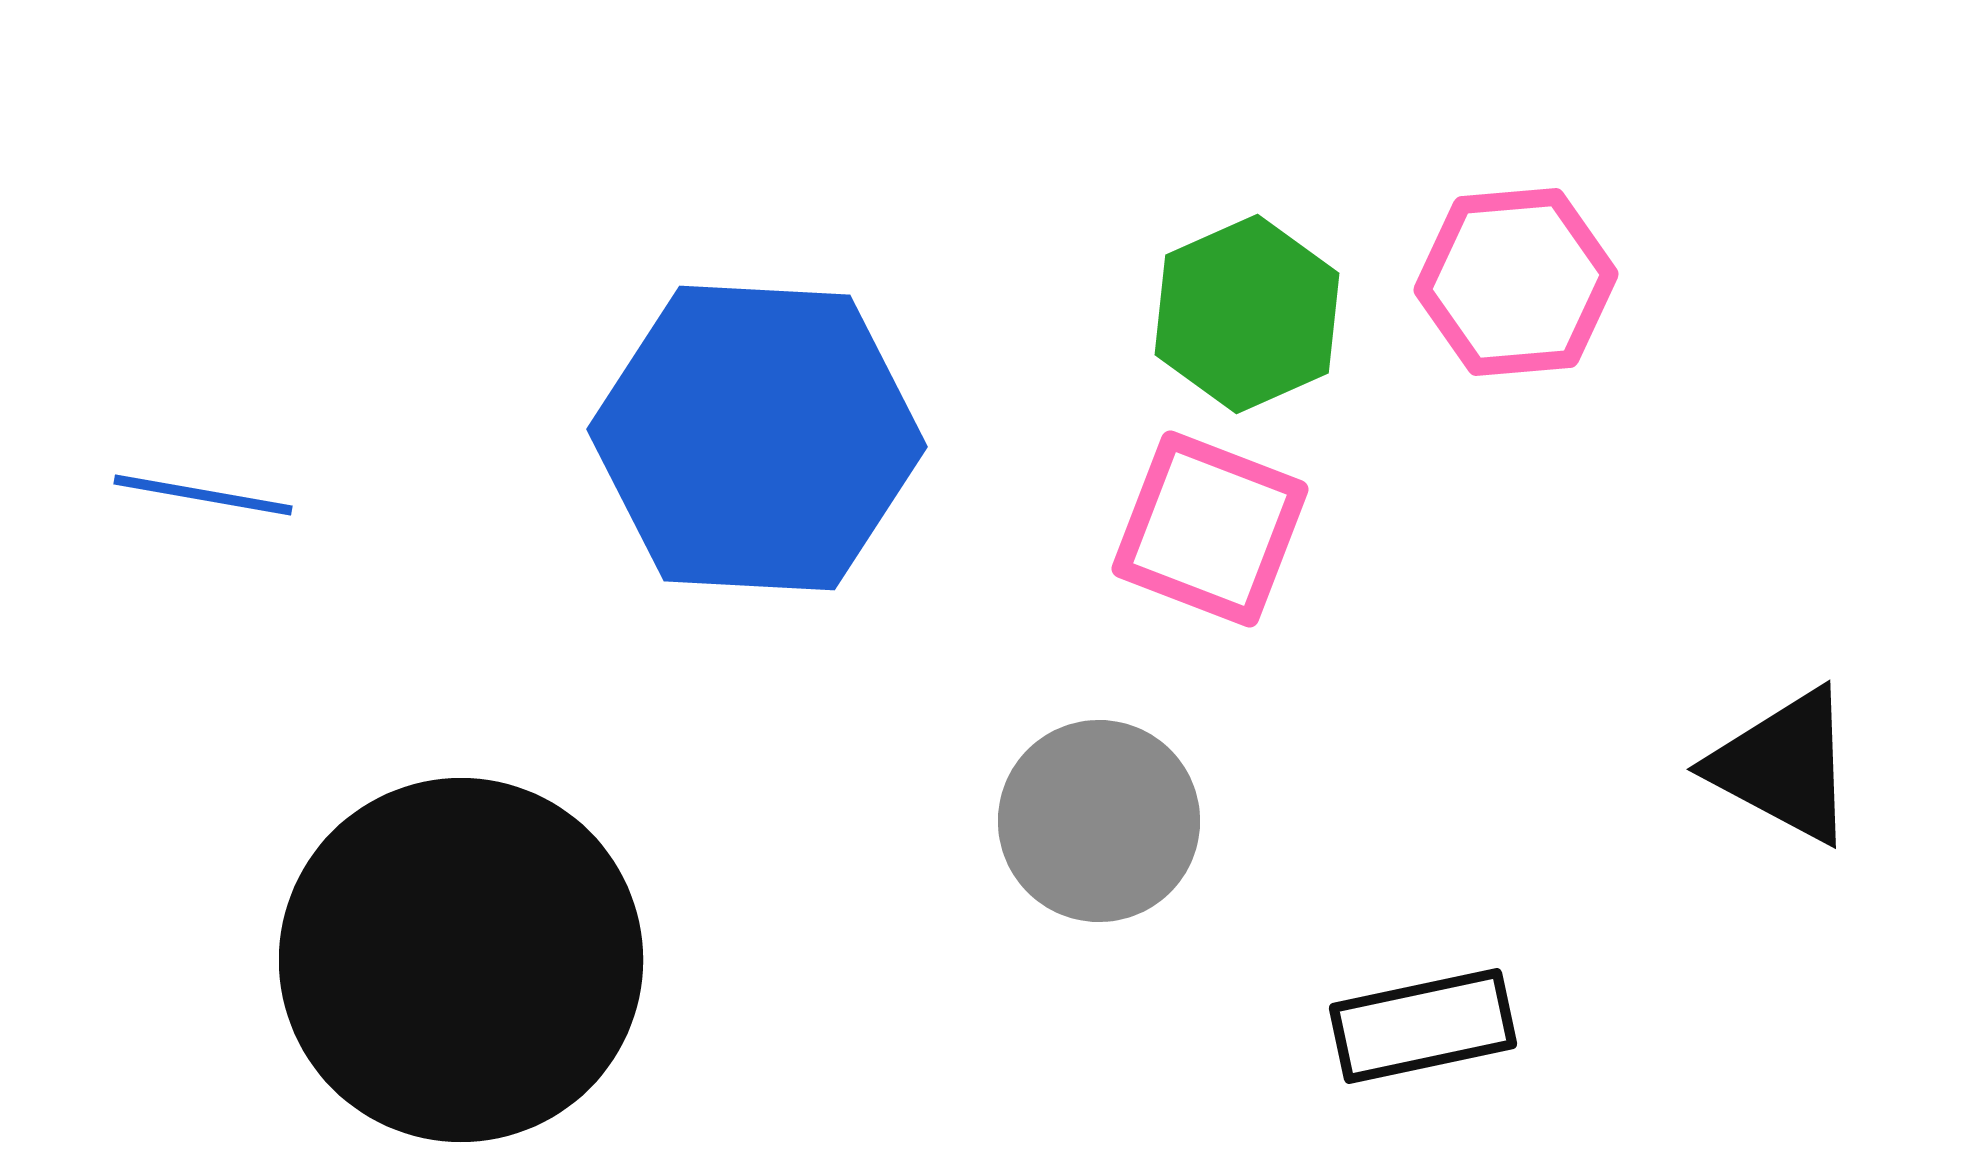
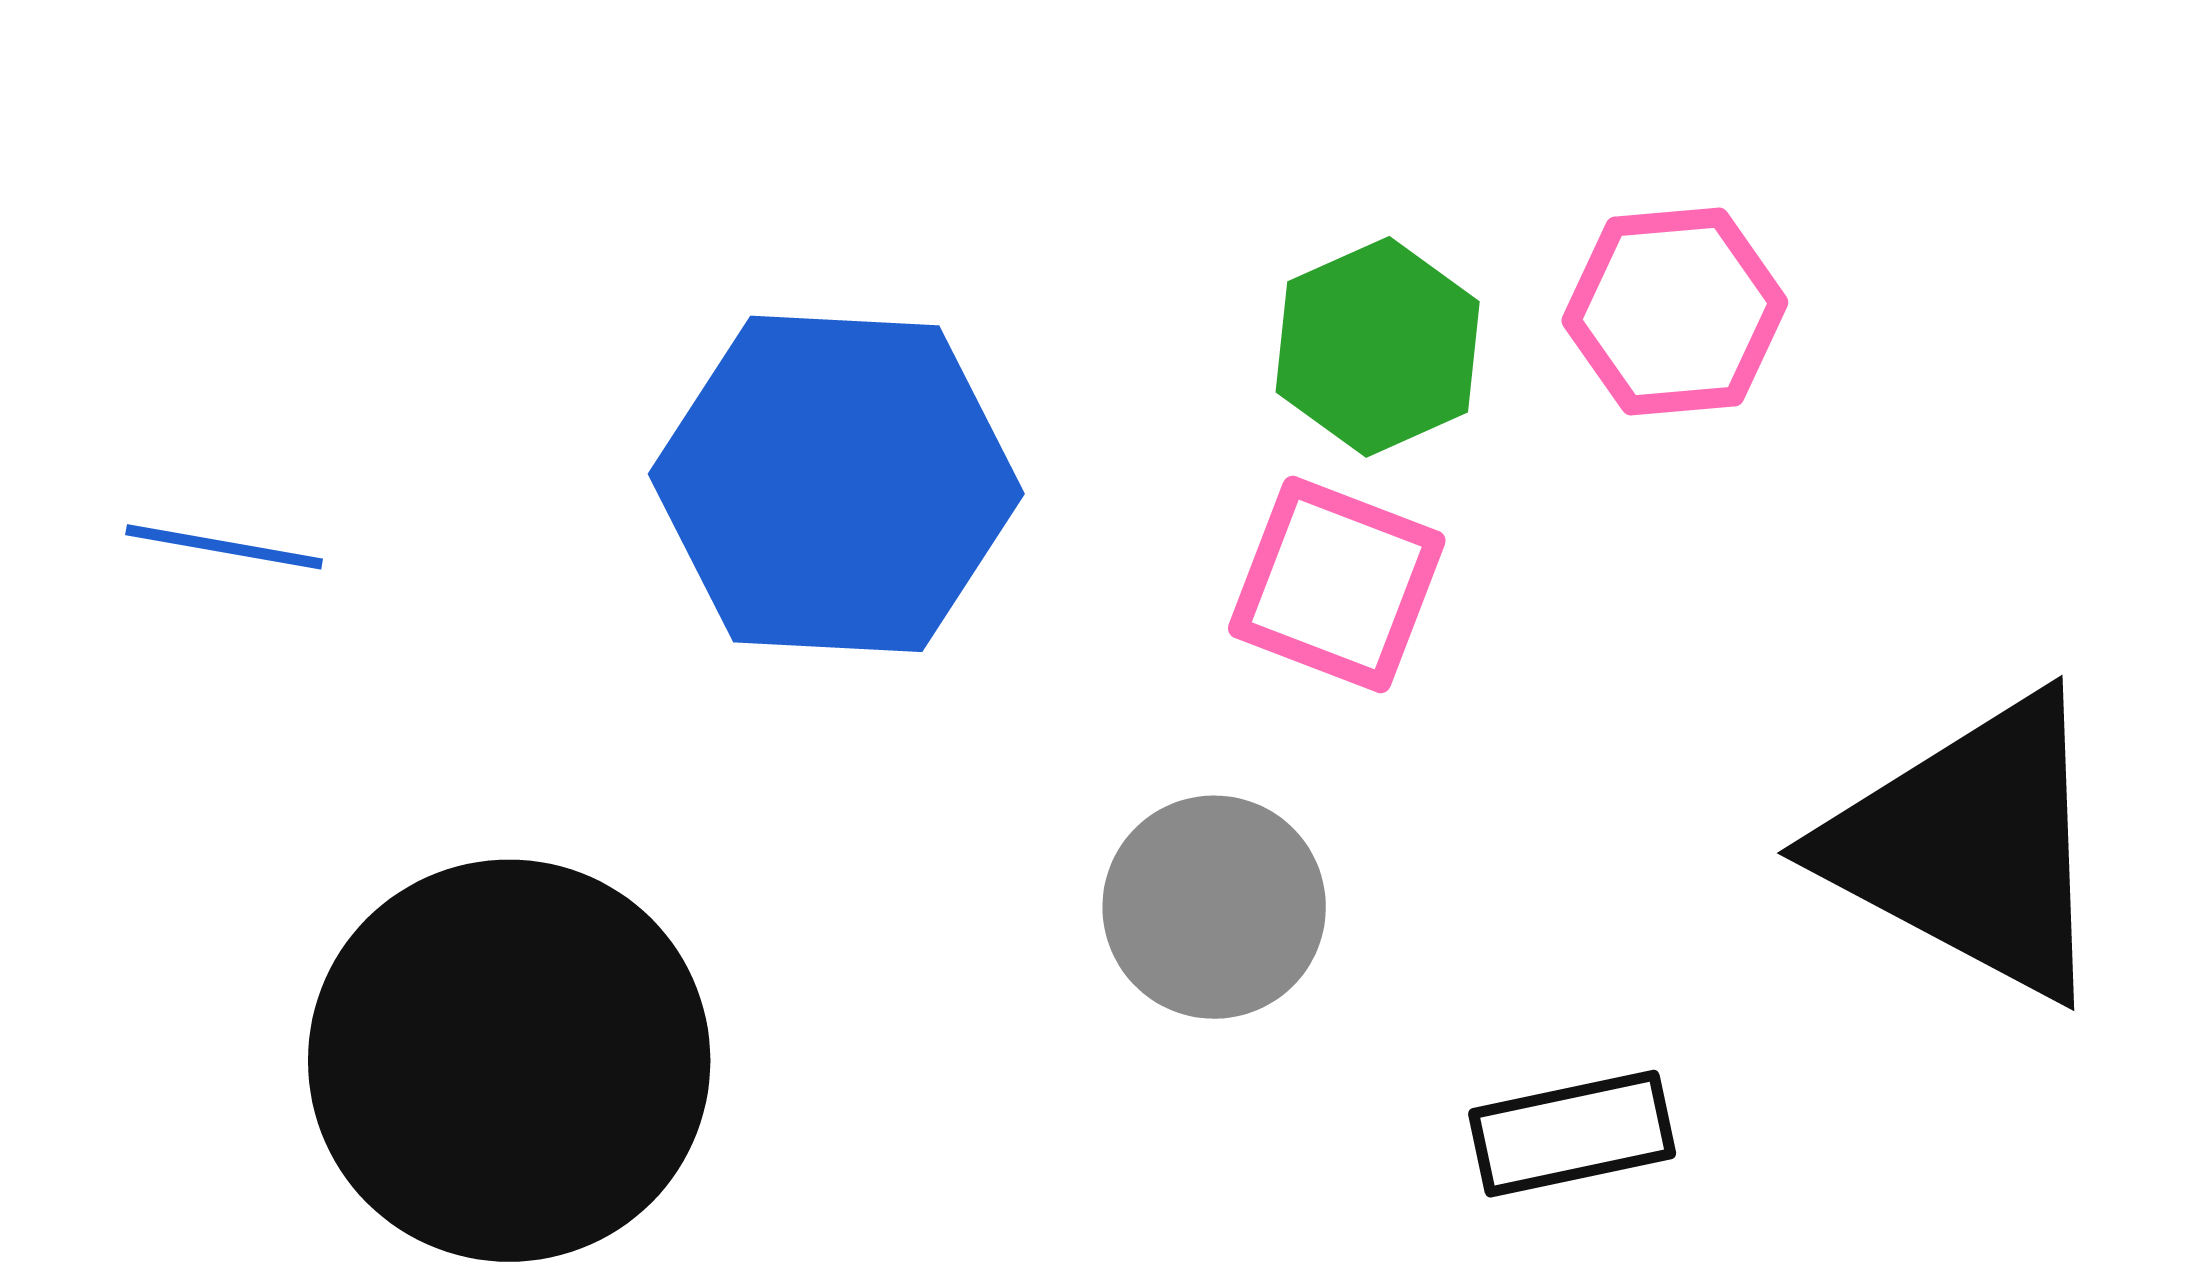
black triangle: (1784, 766) -> (1971, 846), size x1.8

